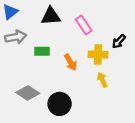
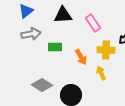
yellow arrow: (102, 80) -> (101, 73), moved

